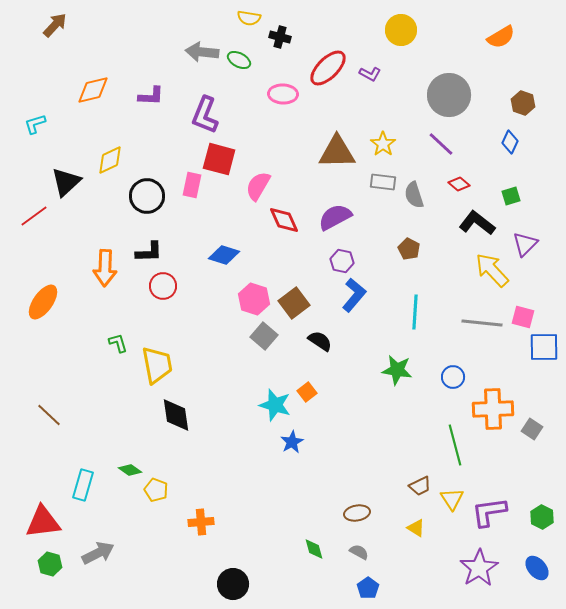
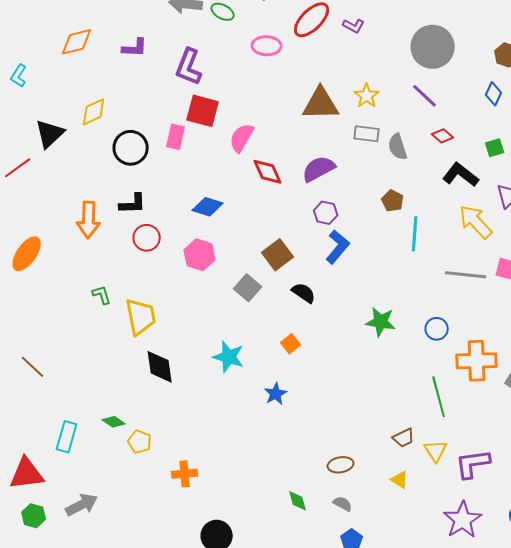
cyan L-shape: (35, 124) -> (19, 76), turned -40
pink hexagon: (254, 299) -> (200, 255), moved
cyan line: (415, 312) -> (415, 234), moved
cyan star: (275, 405) -> (229, 357), moved

